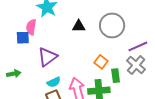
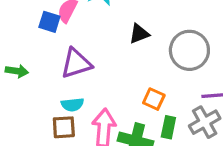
black triangle: (79, 26) -> (139, 34), turned -40
orange square: (101, 62) -> (154, 99), turned -32

